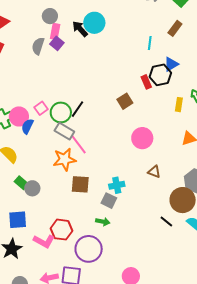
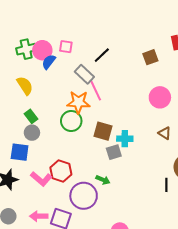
pink square: (41, 108) -> (66, 47), turned 32
green circle: (61, 112) -> (71, 121), moved
brown square: (80, 184) -> (103, 131), moved
gray circle: (32, 188) -> (32, 133), moved
gray square: (109, 201) -> (114, 152), turned 35
green arrow: (103, 222) -> (103, 180), moved
black line: (166, 222) -> (166, 185), turned 40

